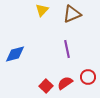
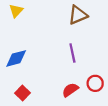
yellow triangle: (42, 10) -> (16, 11), moved
red square: (46, 86) -> (23, 93), moved

